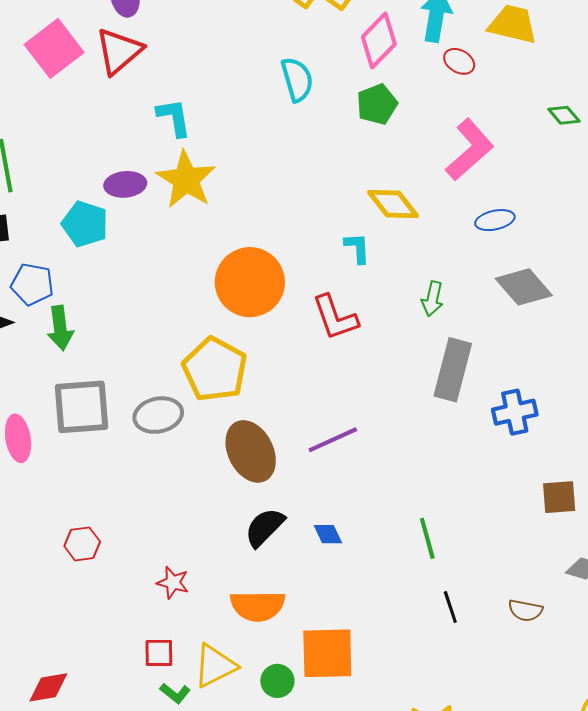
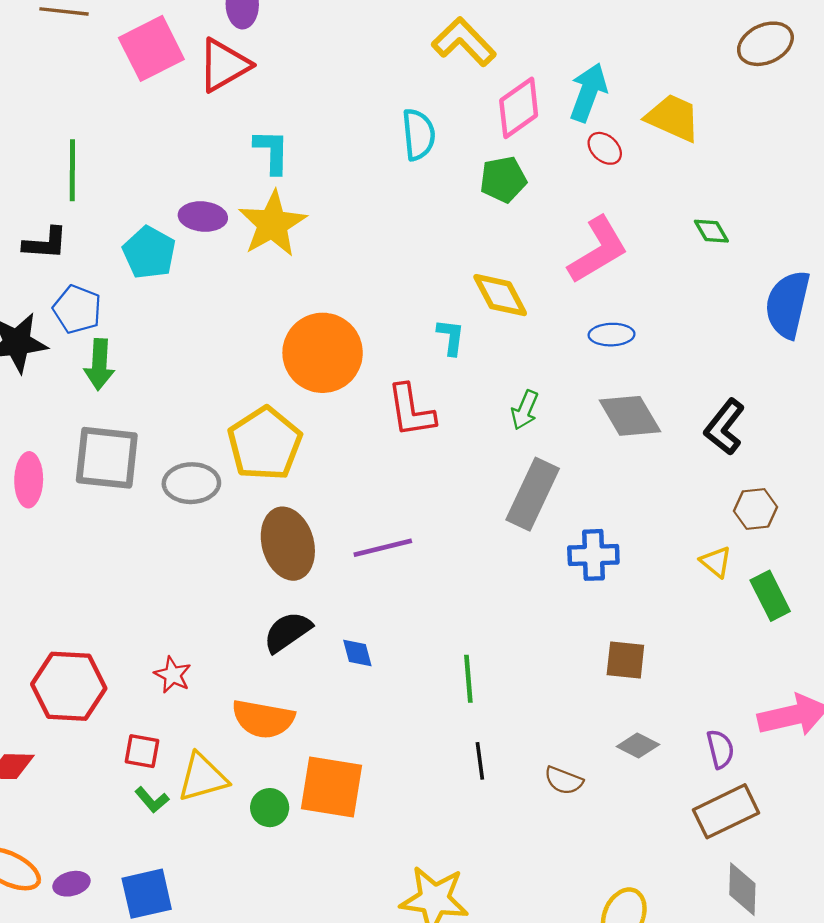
red hexagon: (82, 544) -> (69, 686), moved, size x1.8

